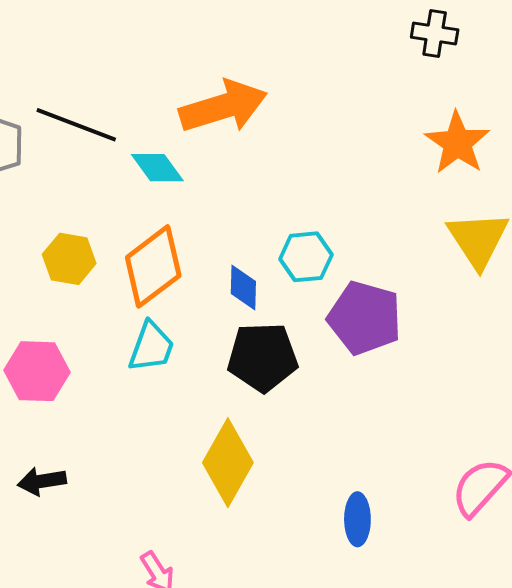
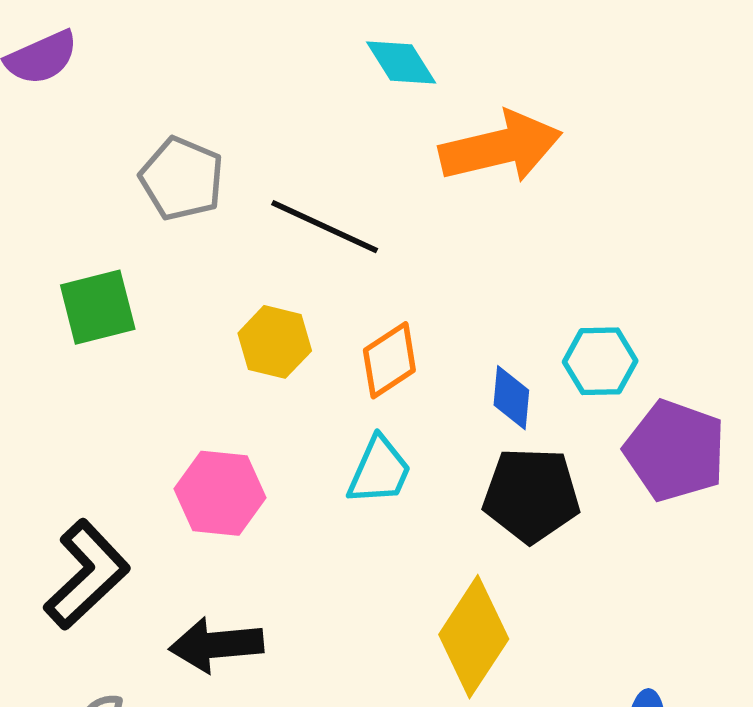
black line: (76, 125) -> (325, 227), moved
cyan diamond: (157, 168) -> (401, 62), moved
orange diamond: (153, 266) -> (389, 360), size x0.7
black arrow: (42, 481) -> (216, 645), size x1.4

